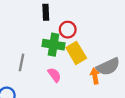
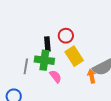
black rectangle: (46, 12) -> (47, 44), moved
green cross: (54, 45) -> (44, 60), moved

